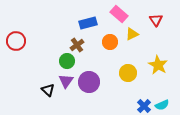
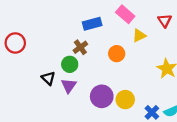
orange circle: (110, 42) -> (117, 54), moved
yellow circle: (128, 73) -> (125, 100), moved
purple circle: (89, 82) -> (102, 96), moved
black triangle: (48, 90) -> (48, 78), moved

